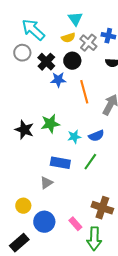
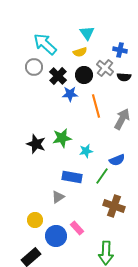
gray cross: (88, 43) -> (105, 68), moved
blue semicircle: (96, 136) -> (117, 160), moved
brown cross: (102, 208) -> (114, 206), moved
pink rectangle: (75, 224) -> (77, 228), moved

